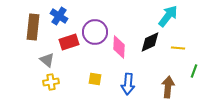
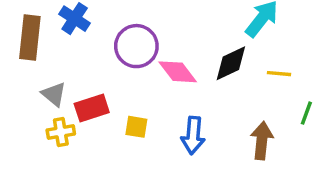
red rectangle: (69, 42) -> (92, 108), moved
pink diamond: (119, 47) -> (178, 72), turned -40

